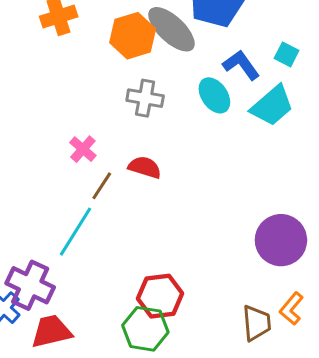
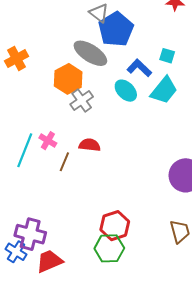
orange hexagon: (133, 36) -> (68, 79), moved
gray cross: (145, 98) -> (82, 101), turned -35
cyan line: (75, 232) -> (25, 150), moved

